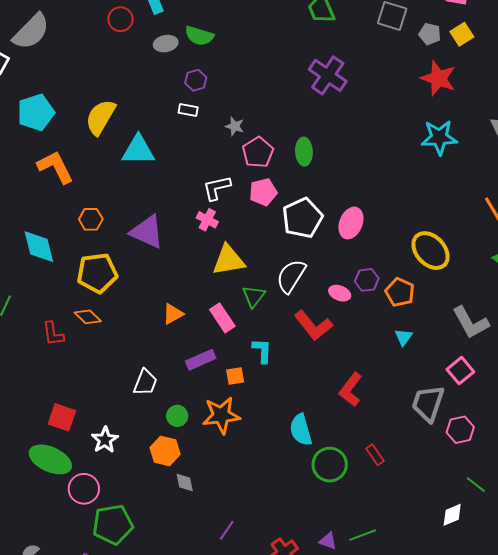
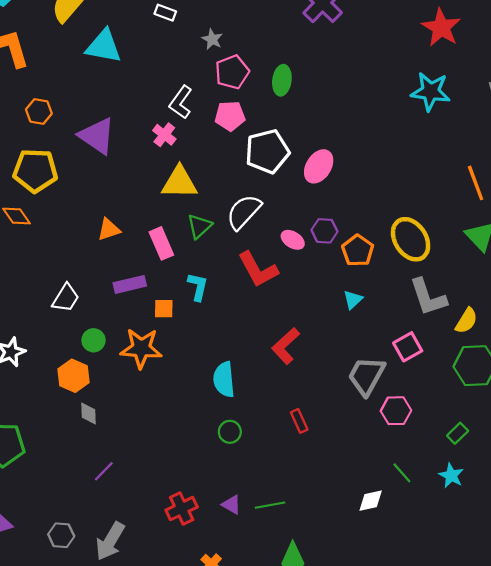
white L-shape: (217, 188) -> (181, 102), turned -52
yellow ellipse: (431, 251) -> (411, 239), moved
green circle: (330, 465) -> (230, 432), moved, size x0.6
purple line: (227, 530) -> (104, 471), moved

